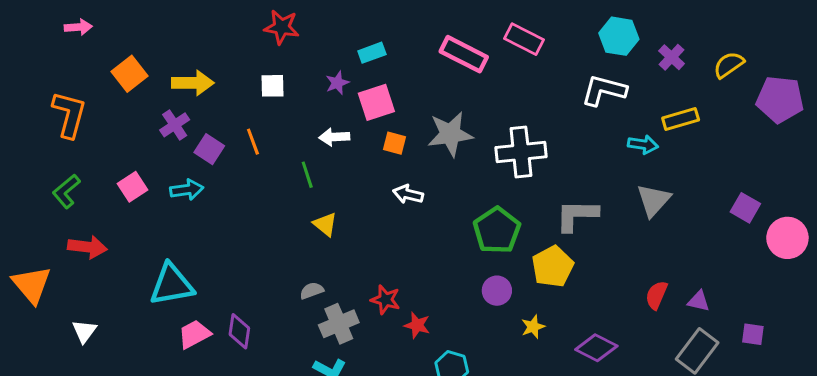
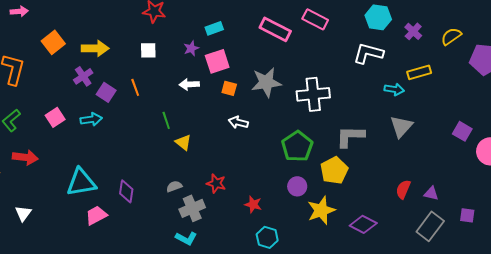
green line: (307, 175) -> (166, 120), moved
red star: (385, 300) -> (216, 183), moved
red star: (417, 325) -> (253, 204), moved
yellow star: (533, 327) -> (321, 210), size x1.8
purple diamond: (239, 331) -> (126, 191), moved

